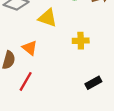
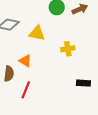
black rectangle: (93, 83) -> (83, 83), turned 40

